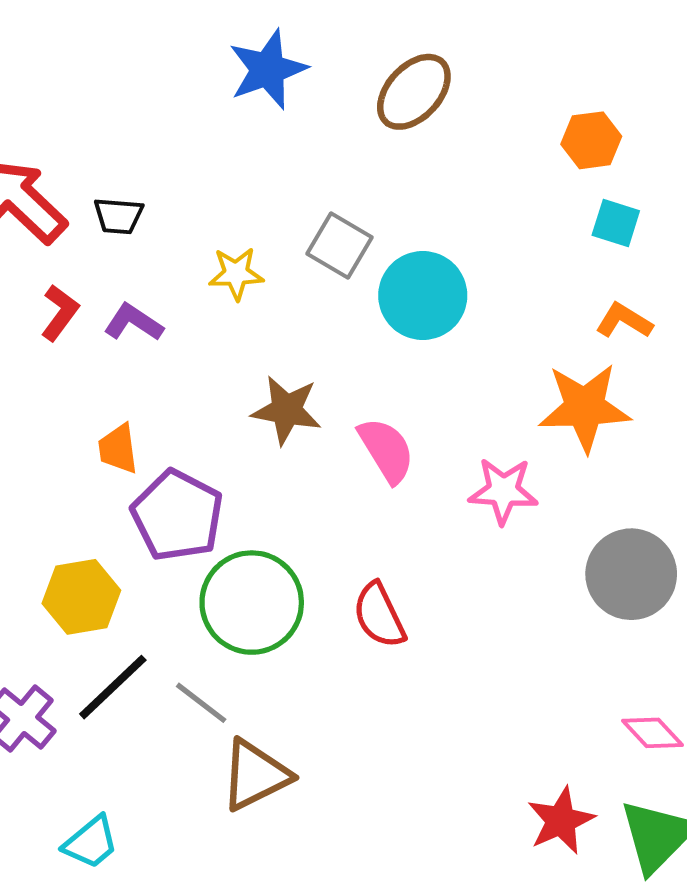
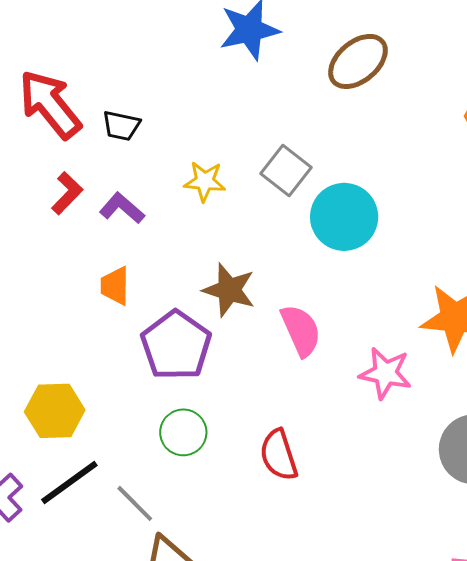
orange trapezoid: (118, 449) -> (115, 286), moved
purple pentagon: (177, 516) -> (176, 345), moved
green circle: (252, 603) -> (183, 432), size x0.6

